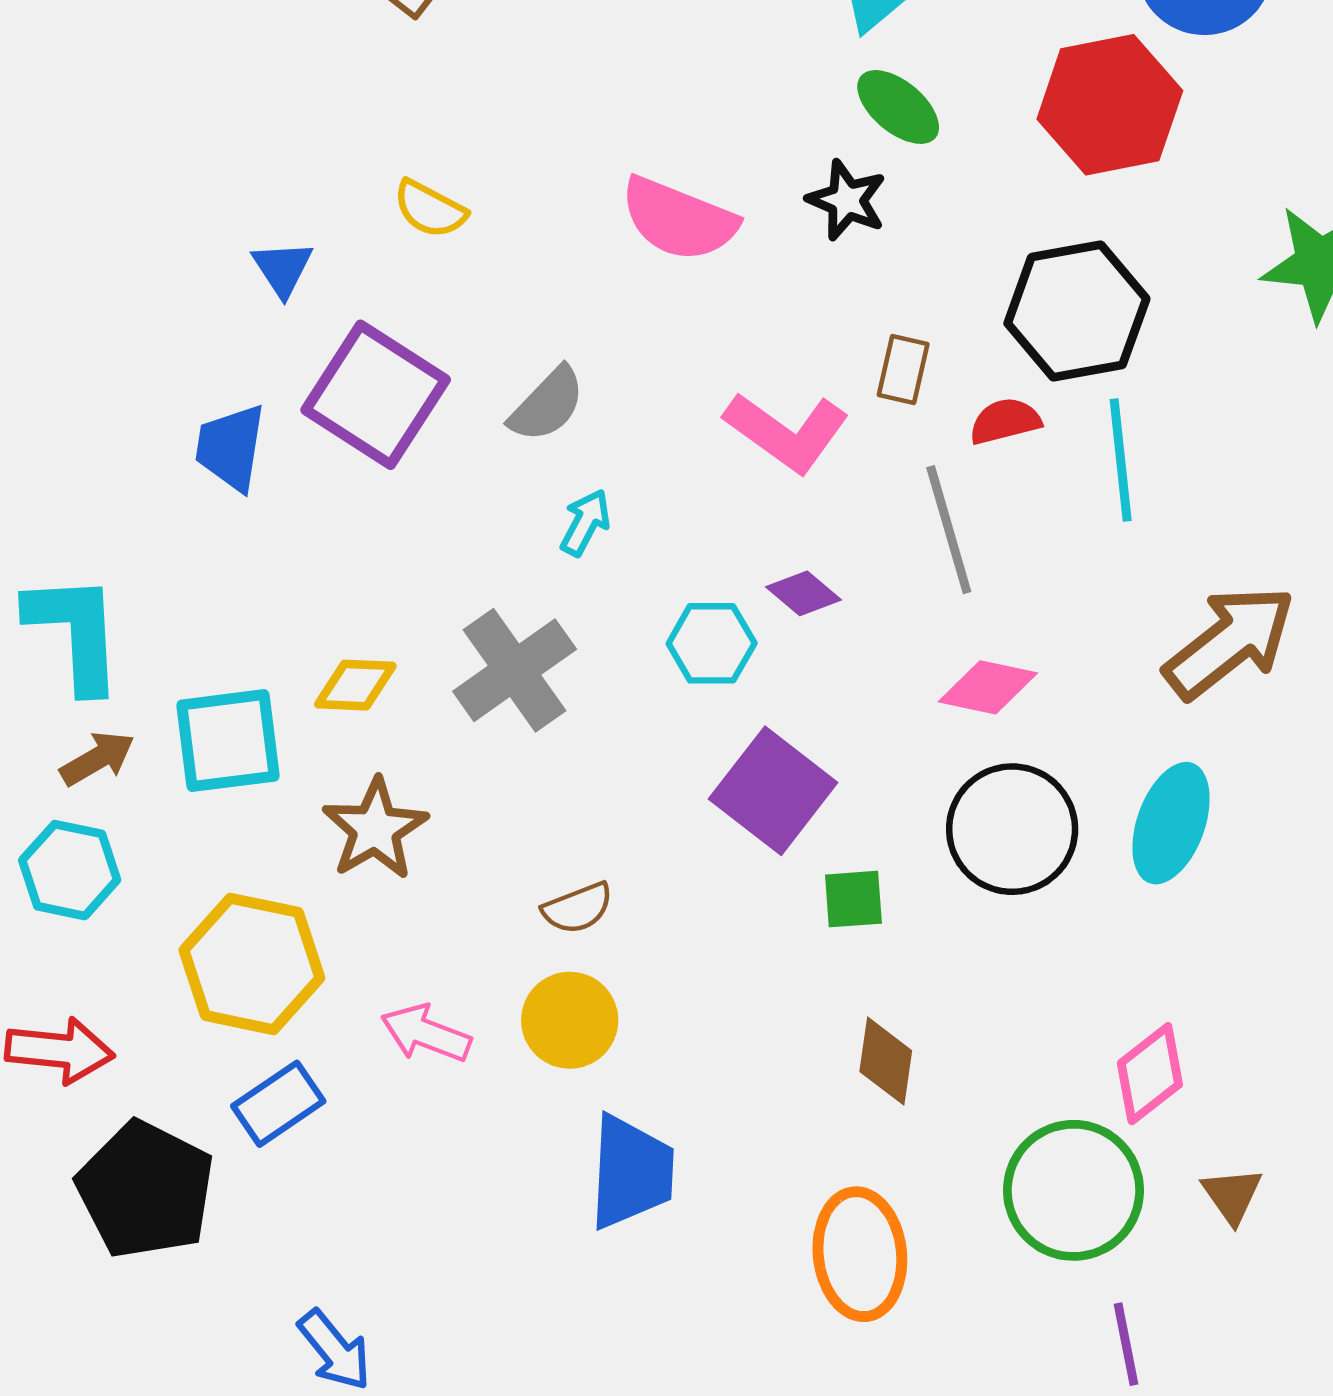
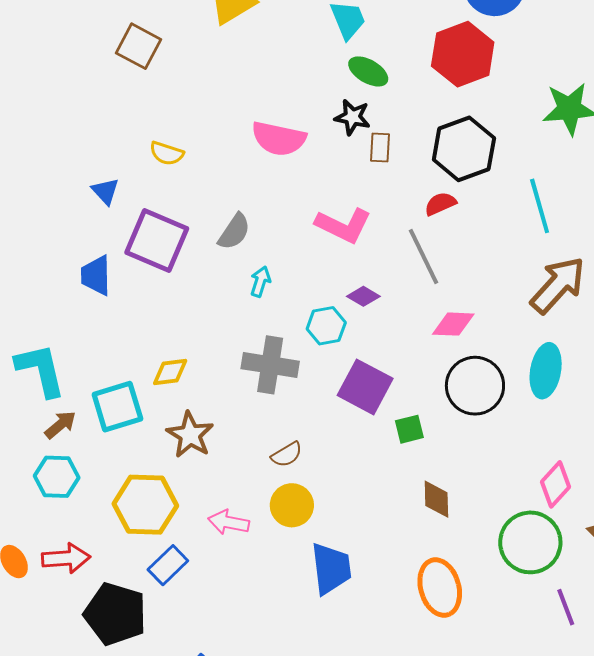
brown rectangle: (903, 369) -> (380, 148), moved
cyan line: (1121, 460) -> (540, 206), moved
gray cross: (515, 670) -> (270, 365), moved, turned -36

